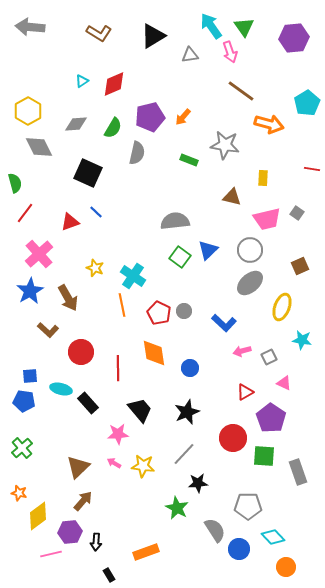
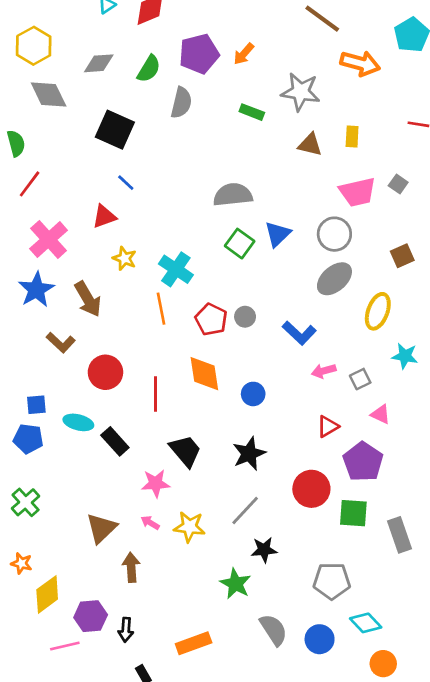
brown triangle: (232, 197) -> (310, 145), moved
red triangle: (70, 222) -> (104, 216), moved
brown arrow: (83, 501) -> (131, 567), moved, turned -45
gray semicircle: (215, 530) -> (273, 630), moved

